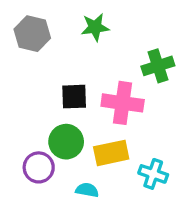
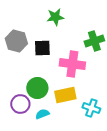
gray hexagon: (32, 34) -> (16, 41), moved
black square: (74, 97) -> (42, 48), moved
cyan semicircle: (87, 190) -> (42, 114), moved, turned -32

